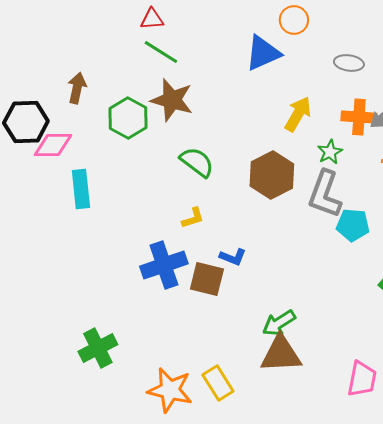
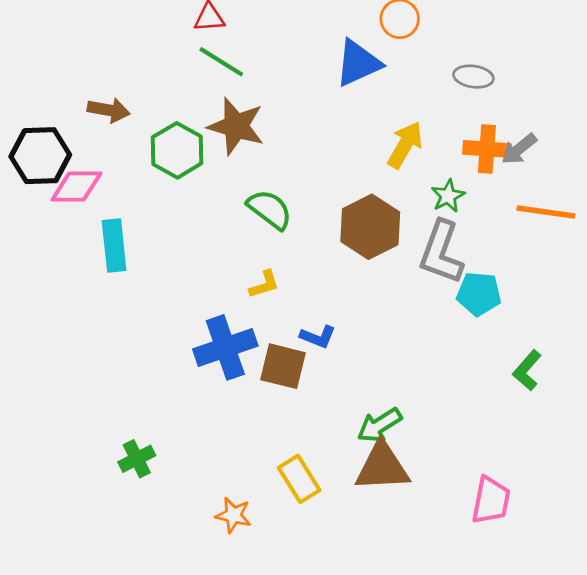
brown arrow: (77, 88) -> (109, 110), turned 88
green cross: (98, 348) -> (137, 459), size x0.7
yellow rectangle: (218, 383) -> (299, 479), moved
orange star: (170, 390) -> (233, 515), size x0.6

